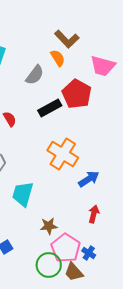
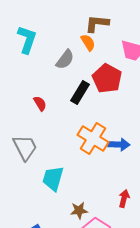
brown L-shape: (67, 39) -> (97, 23), turned 140
black rectangle: (50, 108) -> (80, 92), turned -30
blue arrow: (89, 179) -> (119, 144), moved, turned 35

